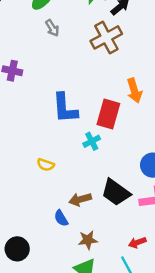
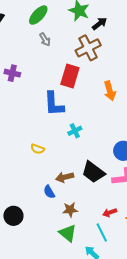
red rectangle: (108, 114) -> (70, 76), moved

